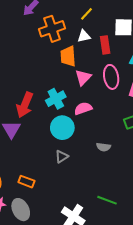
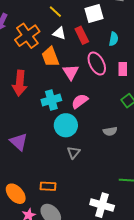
yellow line: (87, 14) -> (55, 12), turned -72
white triangle: (84, 36) -> (59, 33), turned 48
cyan cross: (56, 99) -> (51, 100), turned 30
red arrow: (25, 105) -> (20, 83), moved

